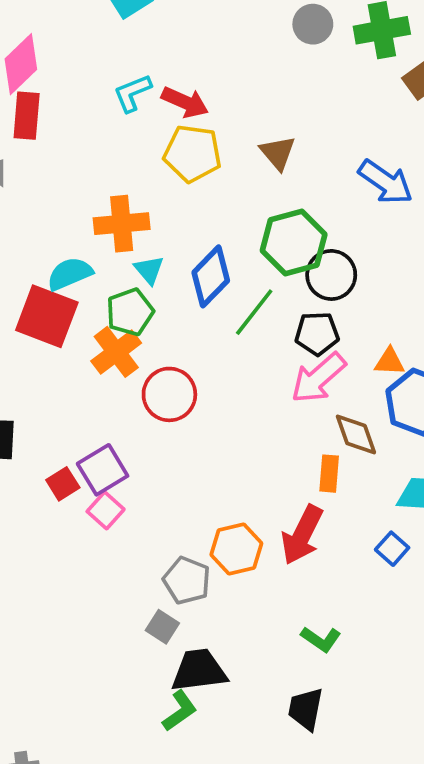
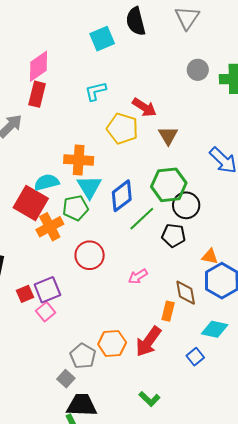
red arrow: (185, 102) -> (144, 107), moved
cyan triangle: (149, 270) -> (89, 187), size x1.5
orange cross: (116, 352) -> (50, 227), moved
pink arrow: (318, 378) -> (138, 276), moved, size x0.6

